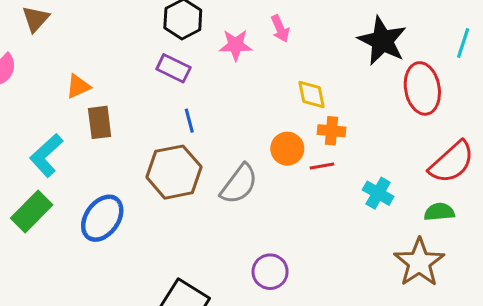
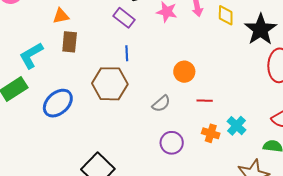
yellow diamond: (312, 94) -> (226, 15), moved
orange cross: (332, 131) -> (211, 133), moved
orange circle: (287, 149) -> (184, 72), moved
gray semicircle: (239, 184) -> (161, 104), moved, size x0.7
purple circle: (270, 272) -> (172, 143), moved

